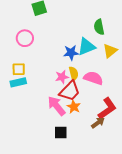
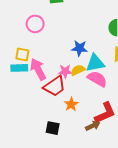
cyan triangle: (86, 47) -> (95, 63), moved
yellow semicircle: (74, 73) -> (78, 70), turned -112
red trapezoid: (70, 91) -> (55, 86), moved
pink arrow: (56, 106) -> (38, 69), moved

